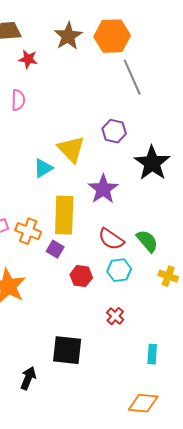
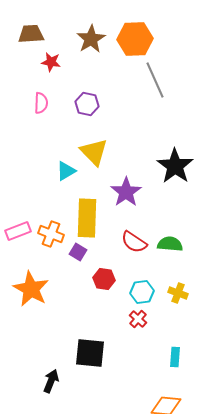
purple hexagon: (114, 131) -> (87, 104), moved
green semicircle: (147, 241) -> (170, 244), turned -45
cyan hexagon: (119, 270) -> (142, 292), moved
yellow cross: (168, 276) -> (178, 293), moved

